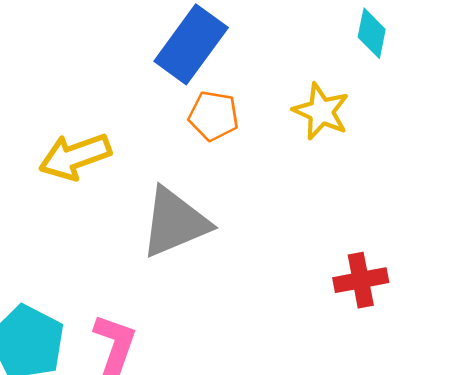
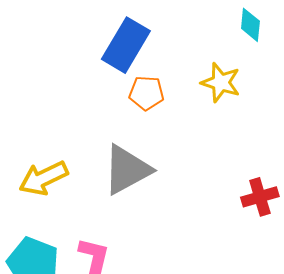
yellow arrow: (75, 156) -> (43, 178), moved

